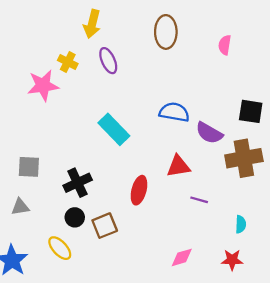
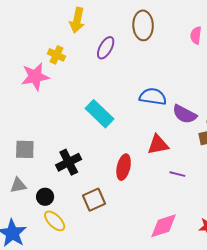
purple ellipse: (108, 61) -> (106, 48), moved, turned 55
black circle: (75, 217) -> (45, 197), moved
pink diamond: (182, 257) -> (164, 226), size x1.4

